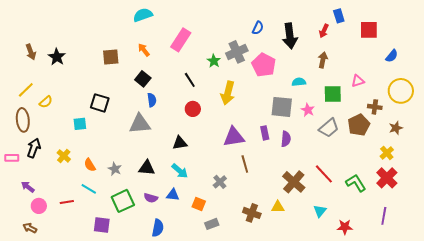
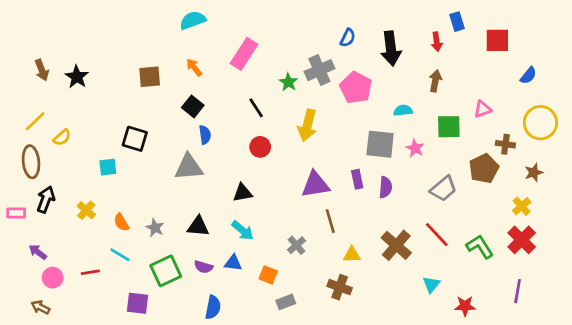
red arrow: (324, 31) -> (437, 42), turned -32
gray trapezoid: (329, 128) -> (443, 189), moved
yellow triangle: (278, 207) -> (352, 255), moved

